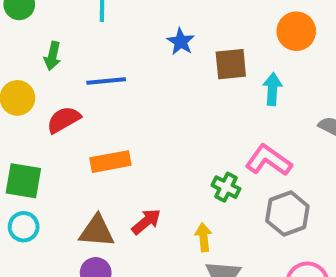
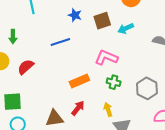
blue line: (106, 81) -> (60, 42), moved
cyan arrow: (273, 89) -> (126, 28), turned -105
pink L-shape: (268, 160) -> (106, 57), moved
orange rectangle: (110, 162) -> (79, 81), moved

